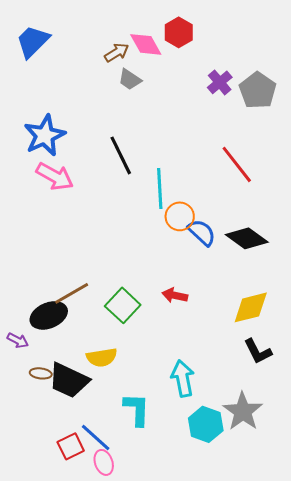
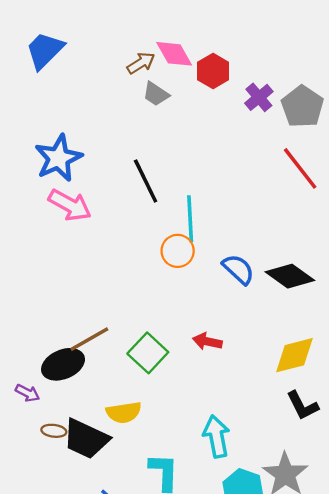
red hexagon: (179, 32) -> (213, 71), moved
red line: (237, 164) -> (300, 168), moved
orange circle: (180, 216) -> (178, 251), moved

